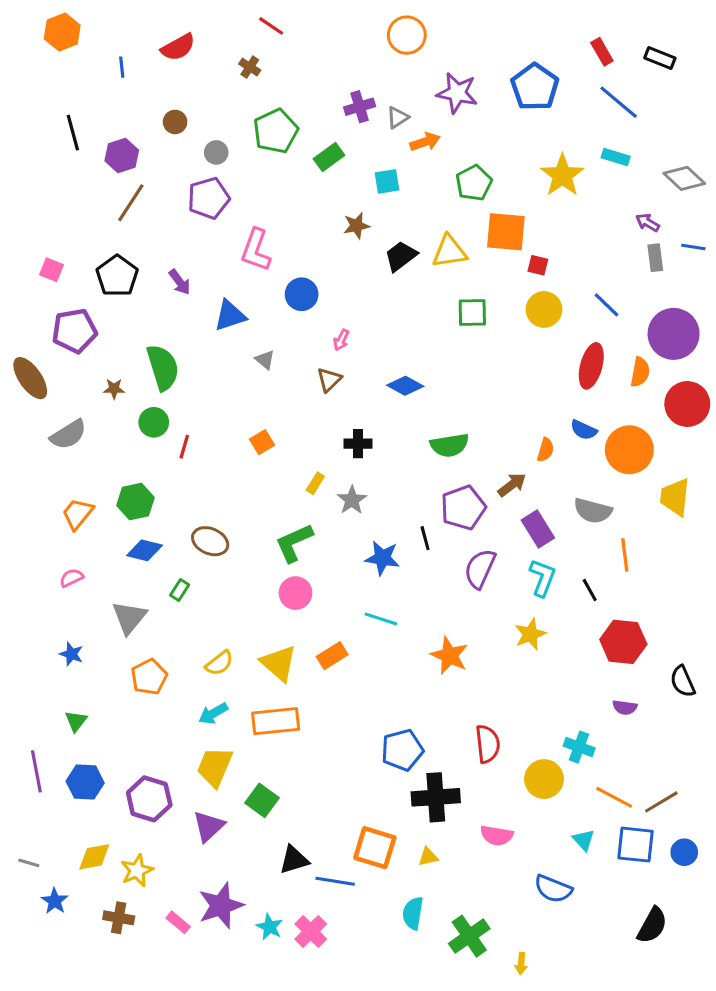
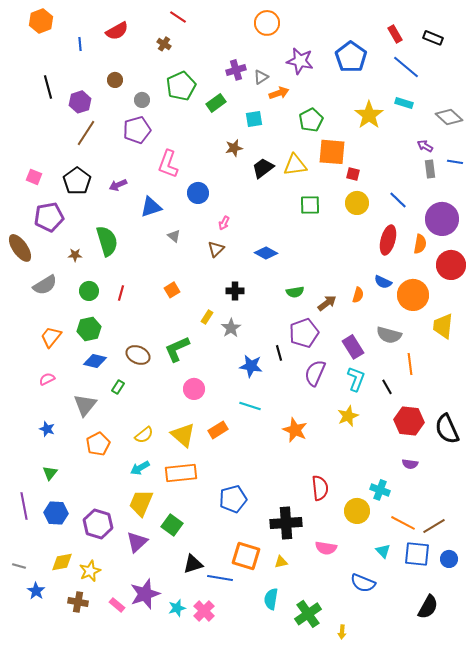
purple arrow: (180, 282) -> (118, 185), turned 102
green circle: (154, 422) -> (89, 291), moved
green semicircle: (449, 445) -> (295, 292), size x0.7
brown arrow: (512, 485) -> (327, 303), moved
green L-shape: (294, 543) -> (177, 349), moved
black semicircle: (683, 681) -> (447, 429), moved, size x1.4
blue pentagon: (402, 750) -> (233, 499), moved
cyan star: (270, 927) -> (177, 608), turned 30

